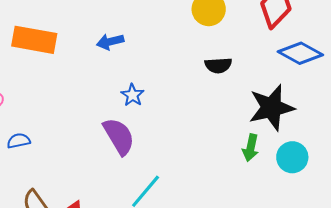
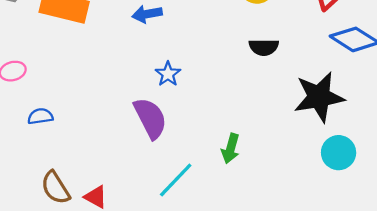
green arrow: (251, 148) -> (231, 148), moved

